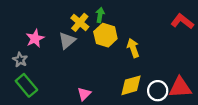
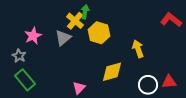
green arrow: (100, 15) -> (85, 12), moved
yellow arrow: (133, 48) -> (138, 49), moved
yellow diamond: (131, 85) -> (112, 72), moved
red triangle: (180, 87) -> (169, 82), size x0.7

